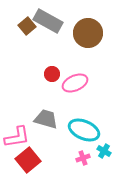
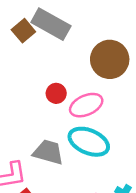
brown circle: (88, 33) -> (110, 59), moved
cyan ellipse: (84, 130) -> (89, 142), moved

